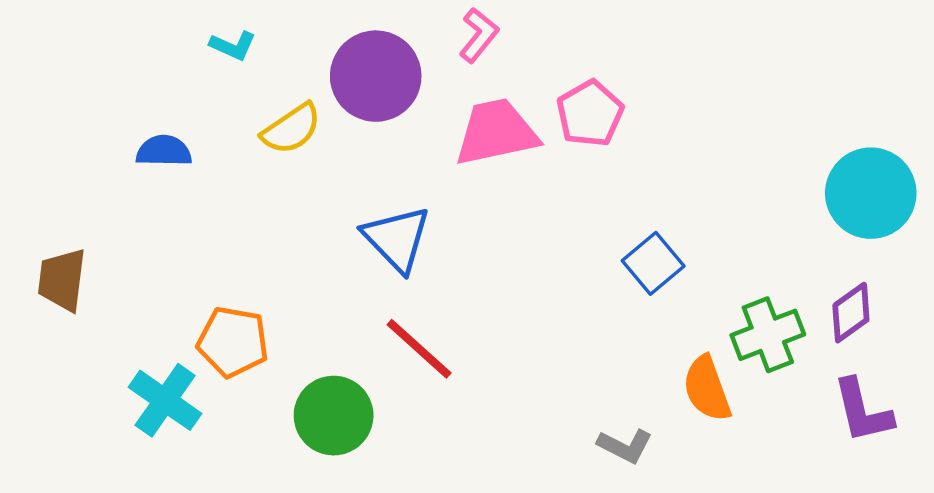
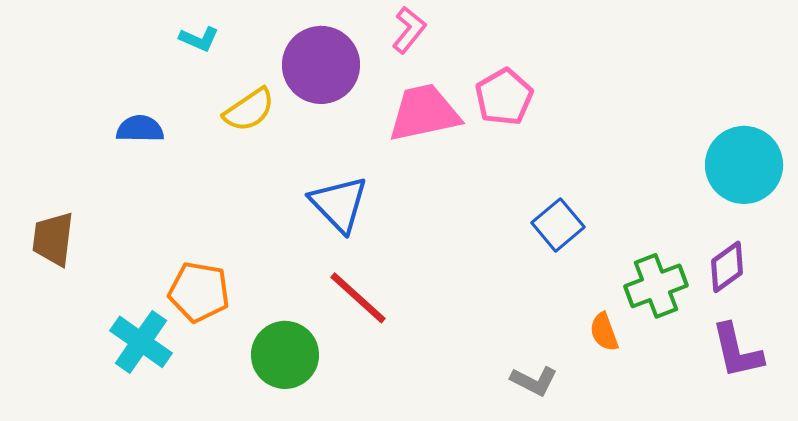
orange semicircle: (707, 389) -> (604, 332), size x0.7

